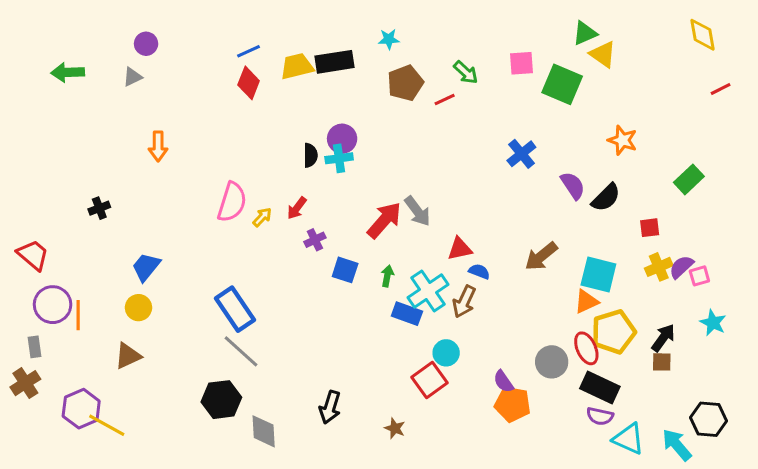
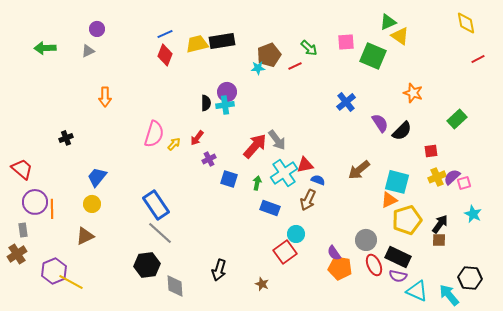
cyan star: (389, 39) -> (258, 68), moved
cyan cross: (428, 291) -> (284, 173), moved
red ellipse: (586, 348) -> (374, 265), moved

